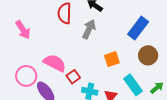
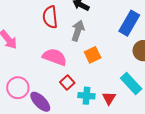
orange square: (112, 59) -> (93, 55), moved
pink semicircle: (55, 63) -> (55, 57), moved

